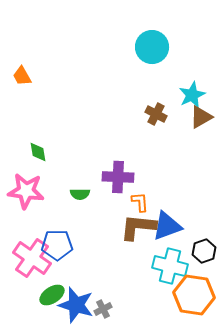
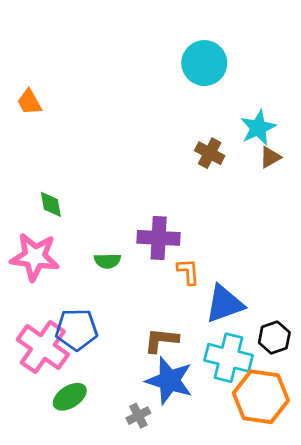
brown triangle: (201, 117) -> (270, 157), size x0.7
brown L-shape: (138, 227) -> (161, 340), moved, size x0.7
blue star: (76, 305) -> (169, 381), moved

